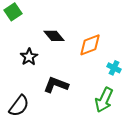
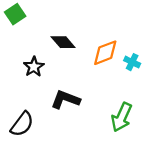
cyan cross: (114, 68) -> (132, 62), moved

